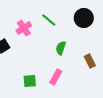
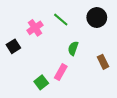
pink rectangle: (56, 77) -> (61, 72), moved
green square: (30, 81) -> (41, 82), turned -32

